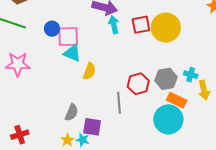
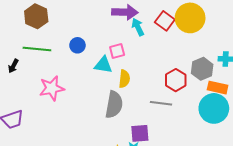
red square: (141, 25) -> (165, 21), turned -30
pink square: (68, 37) -> (117, 51), moved, size x0.7
gray line: (119, 103) -> (161, 103), turned -65
gray semicircle: (72, 112) -> (114, 105), moved, size x1.5

